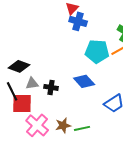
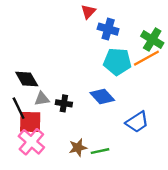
blue cross: (78, 21) -> (108, 29), moved
black diamond: (19, 66) -> (27, 79), turned 40
pink cross: (37, 125) -> (31, 142), moved

